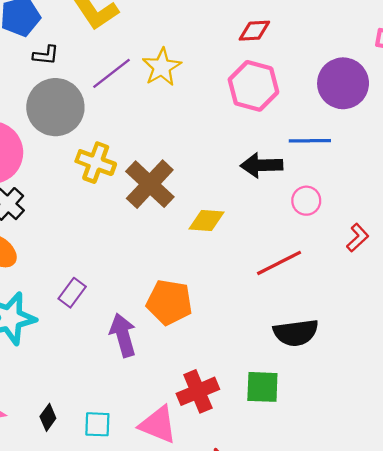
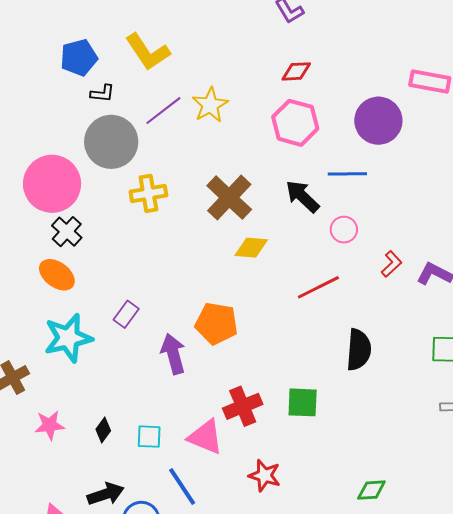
yellow cross: (96, 163) -> (148, 193), turned -30
black arrow: (262, 165) -> (302, 196), turned 45
brown cross: (150, 184) -> (229, 198), moved
black semicircle: (296, 333) -> (359, 350), moved, turned -78

